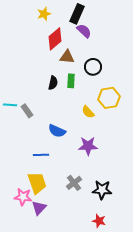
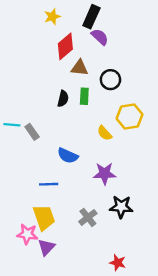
black star: (102, 190) -> (121, 207), moved

